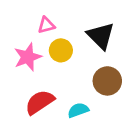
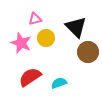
pink star: (28, 57) -> (21, 43), turned -30
brown circle: (107, 81) -> (88, 52), moved

